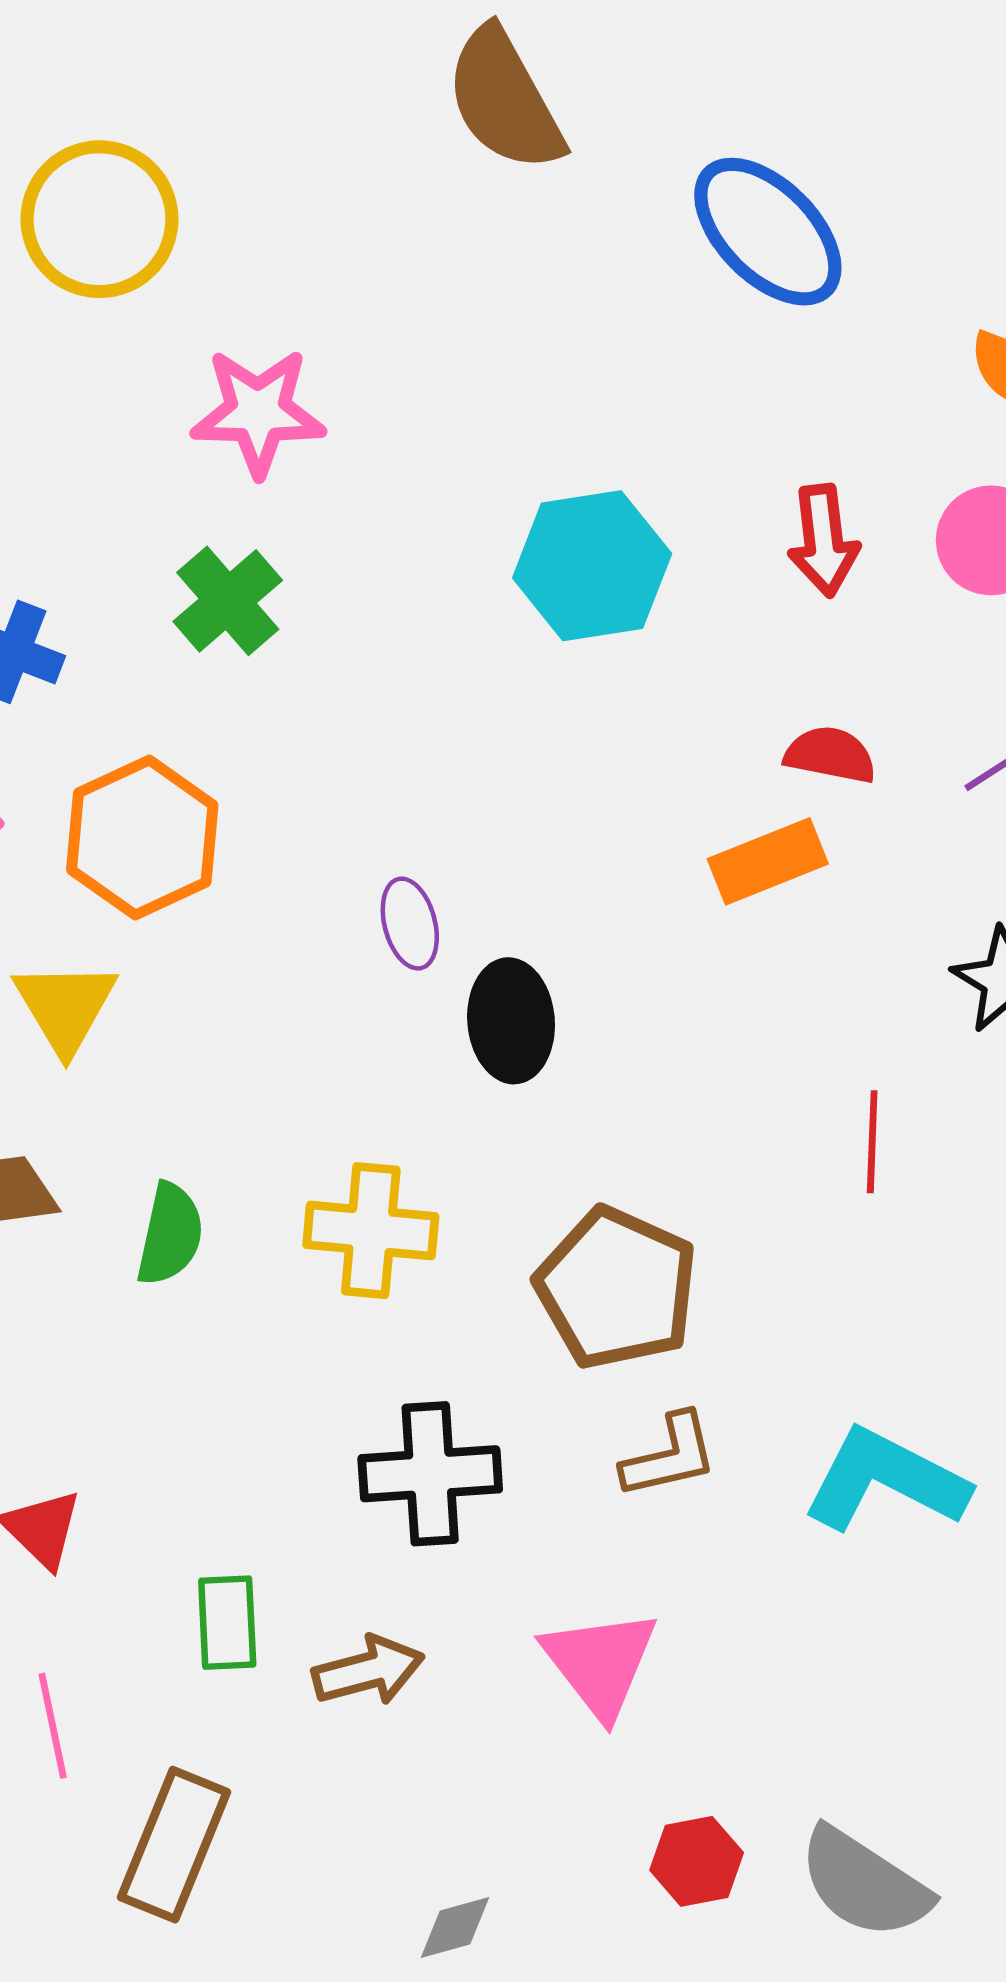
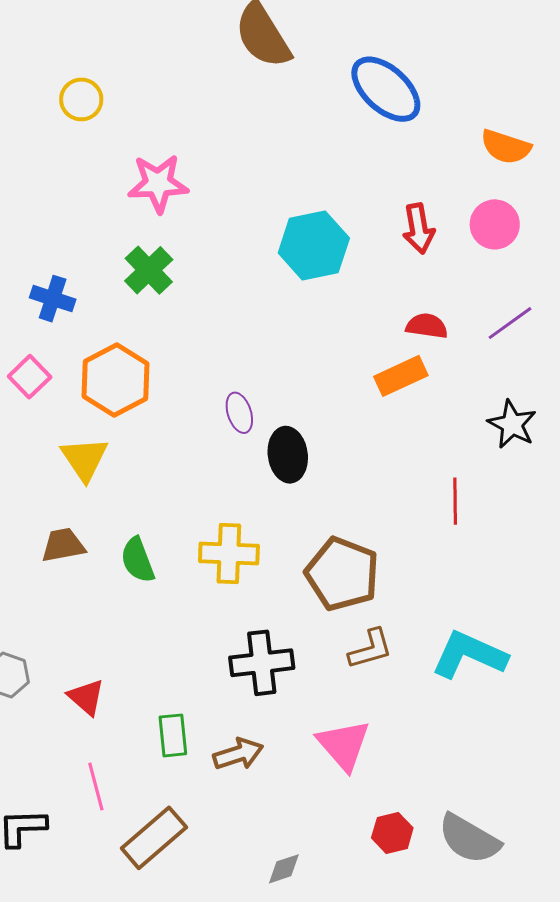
yellow circle: (99, 219) -> (81, 99), size x0.6
green semicircle: (170, 1234) -> (138, 560), turned 150
brown rectangle: (174, 1845) -> (154, 838), turned 30

